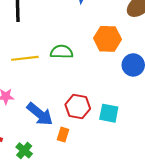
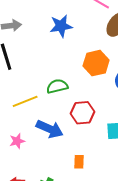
red hexagon: (78, 107) -> (83, 113), moved
blue arrow: (40, 114) -> (50, 129), moved

